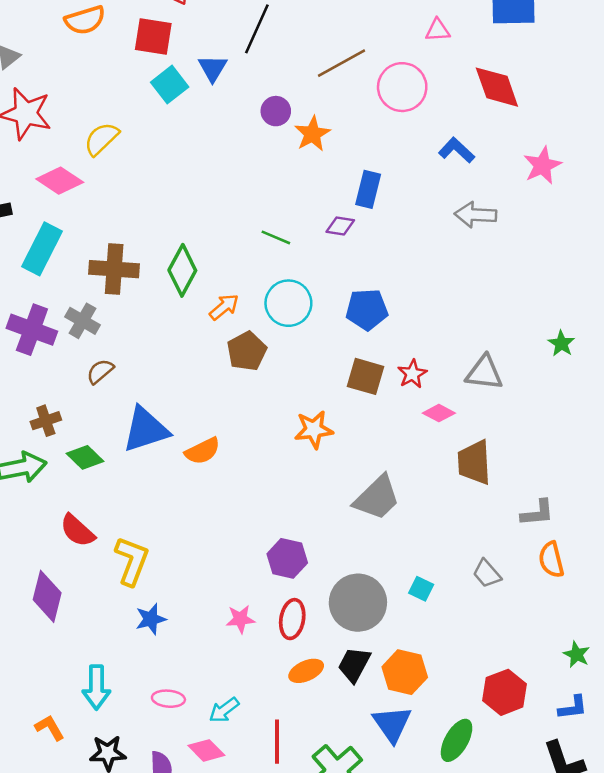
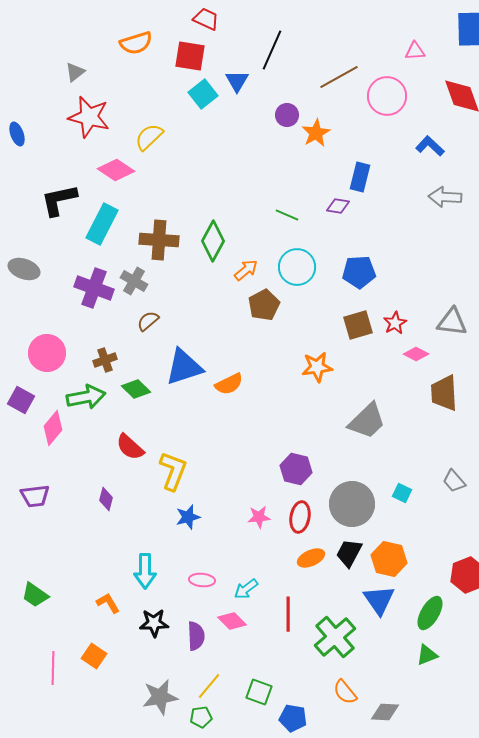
brown square: (366, 376) -> (358, 325), turned -32
purple diamond: (47, 596) -> (106, 499), size x0.6

